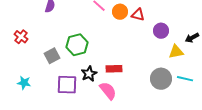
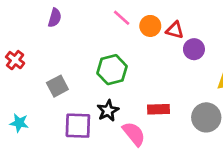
purple circle: (161, 31) -> (194, 49), moved
green hexagon: (77, 45) -> (112, 70), moved
red rectangle: (114, 69) -> (158, 109), moved

